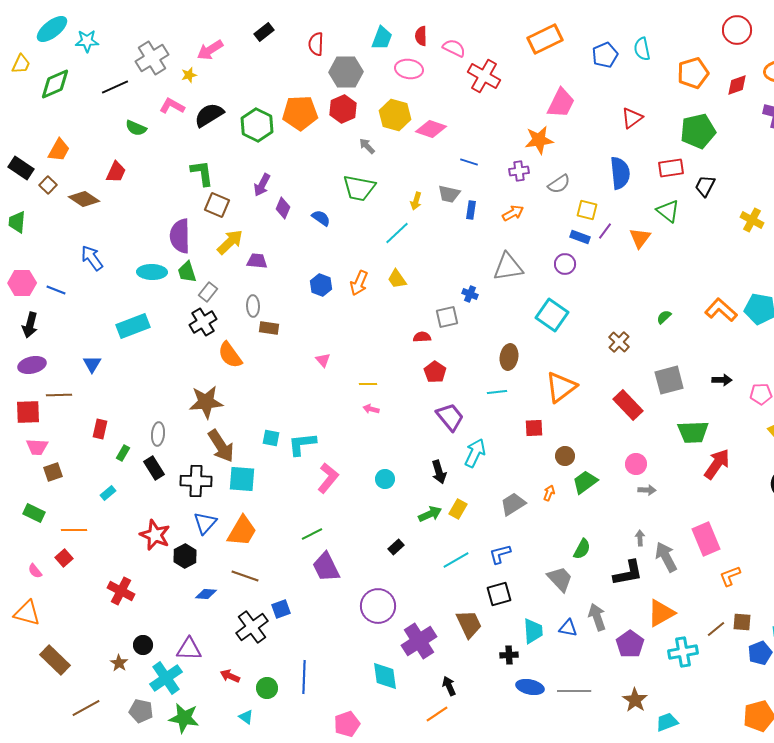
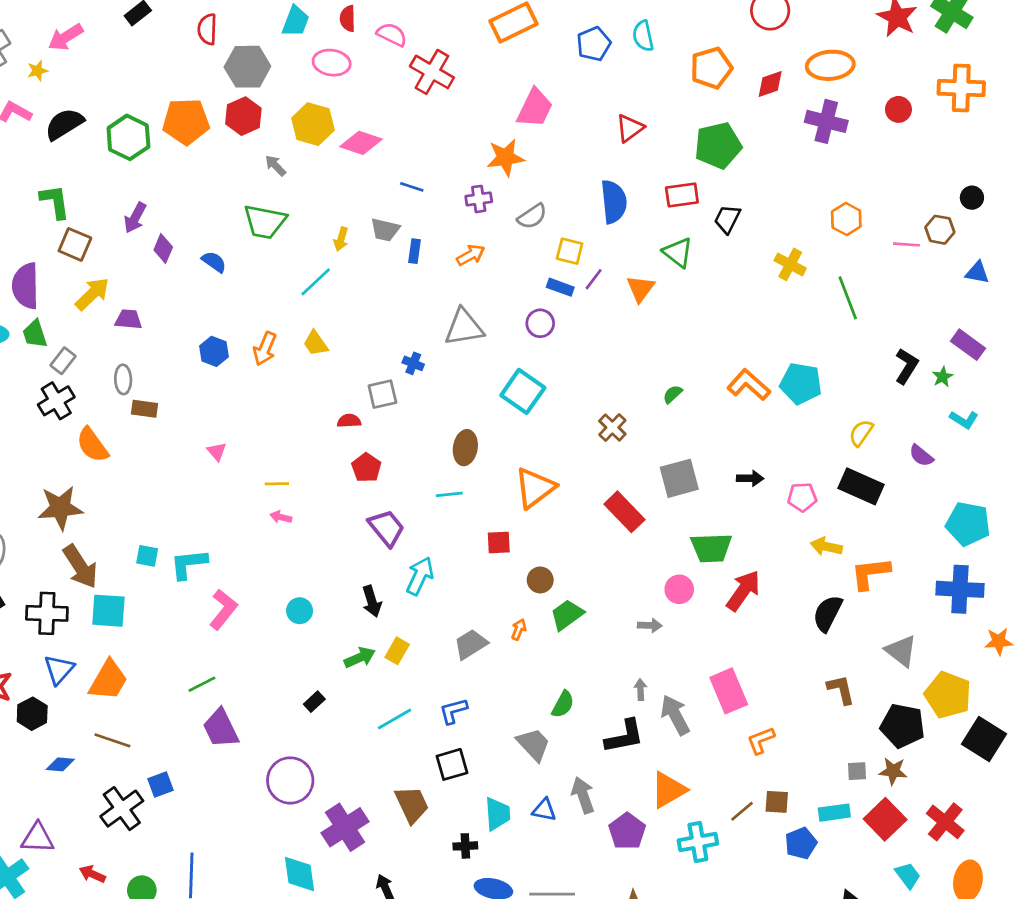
pink circle: (636, 464) -> (679, 589), moved

